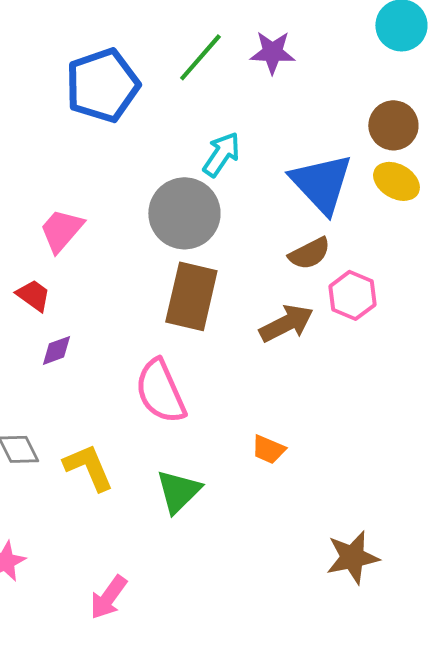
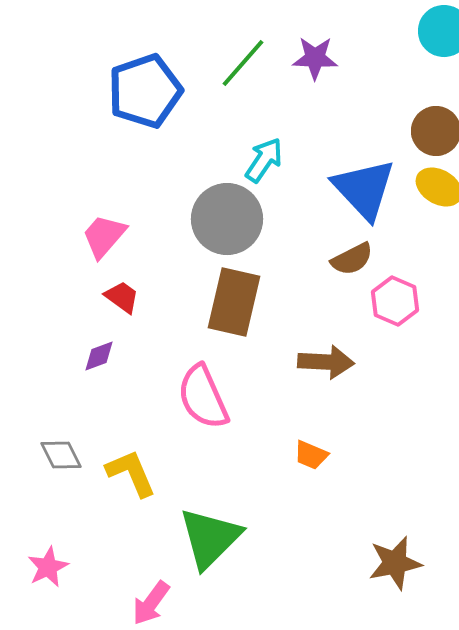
red trapezoid: (33, 295) -> (122, 297), moved
brown arrow: (286, 323) -> (326, 362), moved, turned 30
green triangle: (178, 491) -> (210, 538), moved, size x1.4

